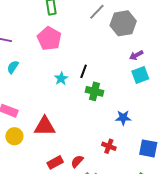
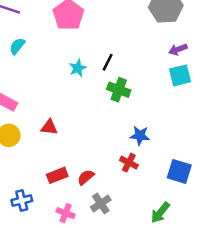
blue star: (123, 118) -> (140, 136), moved
red triangle: (45, 126) -> (49, 127), size x0.6

